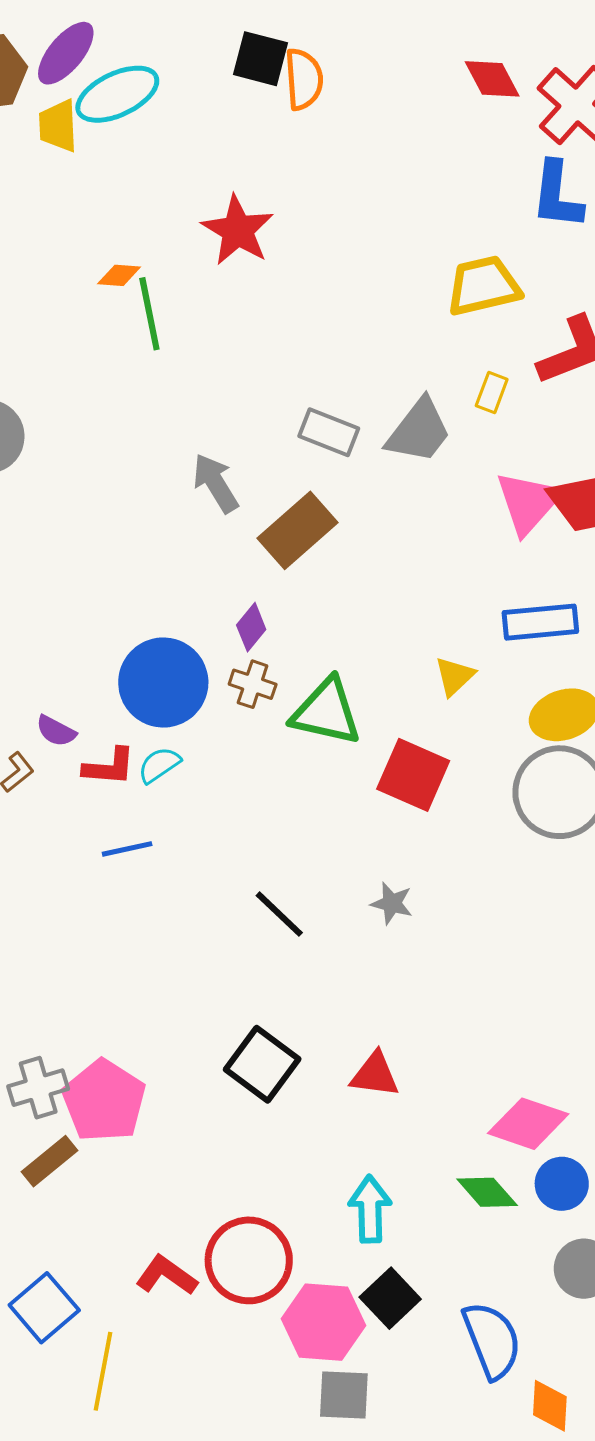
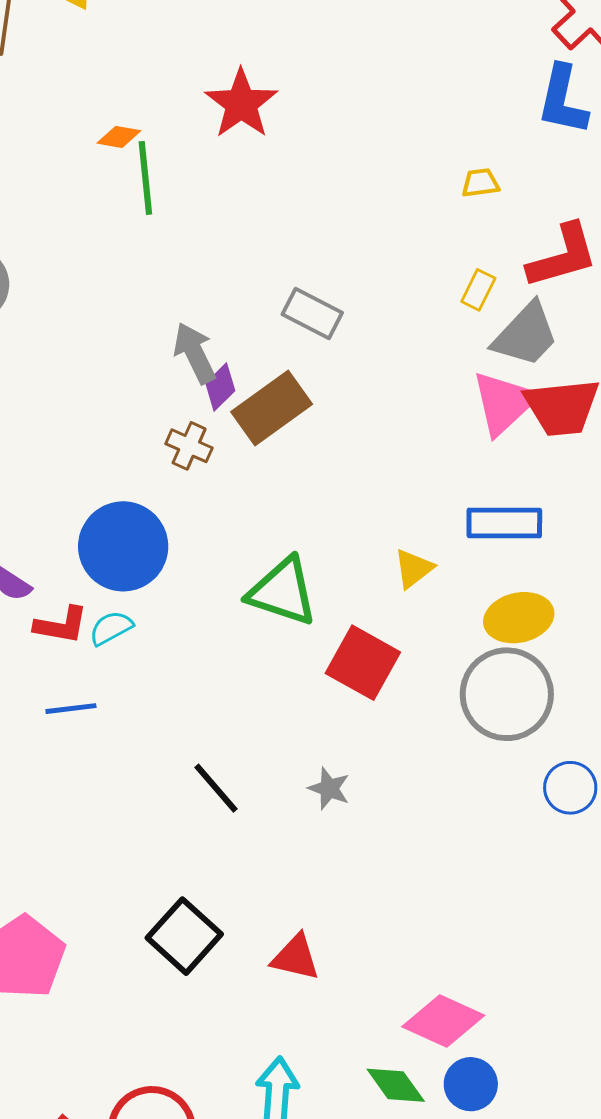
yellow trapezoid: (483, 286) -> (480, 183), size x0.5
gray trapezoid: (419, 431) -> (526, 335), moved
purple diamond: (251, 627) -> (220, 387), moved
brown cross: (253, 684) -> (189, 446), moved

